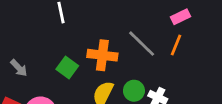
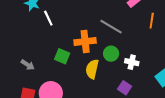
orange line: (176, 45) -> (152, 21), moved
green circle: (134, 91) -> (111, 54), moved

